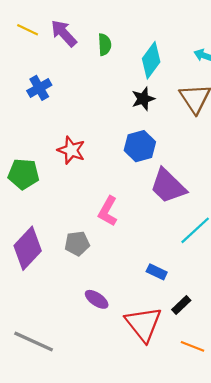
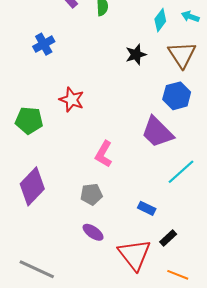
cyan diamond: (151, 60) -> (160, 20), moved, size x0.7
blue hexagon: (140, 146) -> (177, 96), moved
gray pentagon: (77, 244) -> (91, 194), moved

